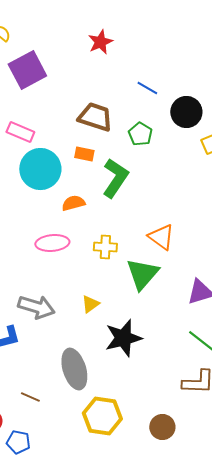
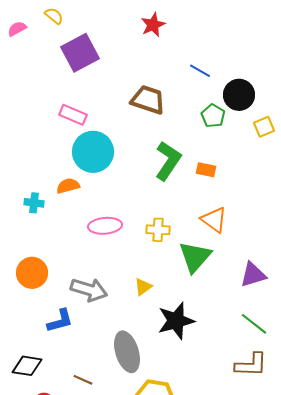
green pentagon: (140, 134) -> (213, 116), moved
orange rectangle: (84, 154) -> (206, 170), moved
orange semicircle: (73, 203) -> (68, 186), moved

